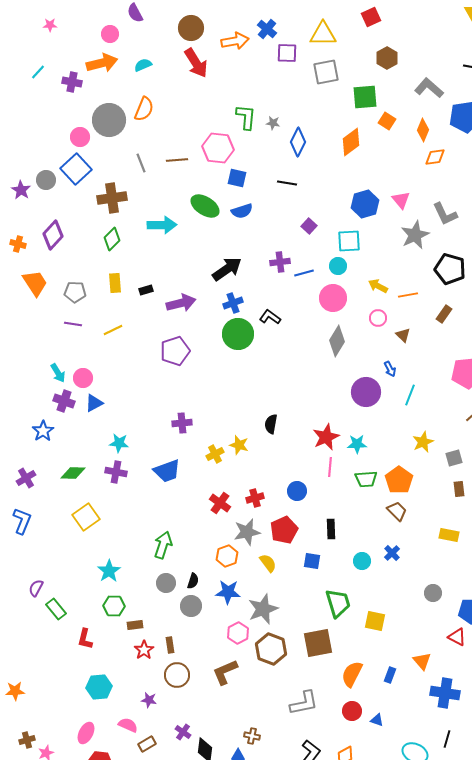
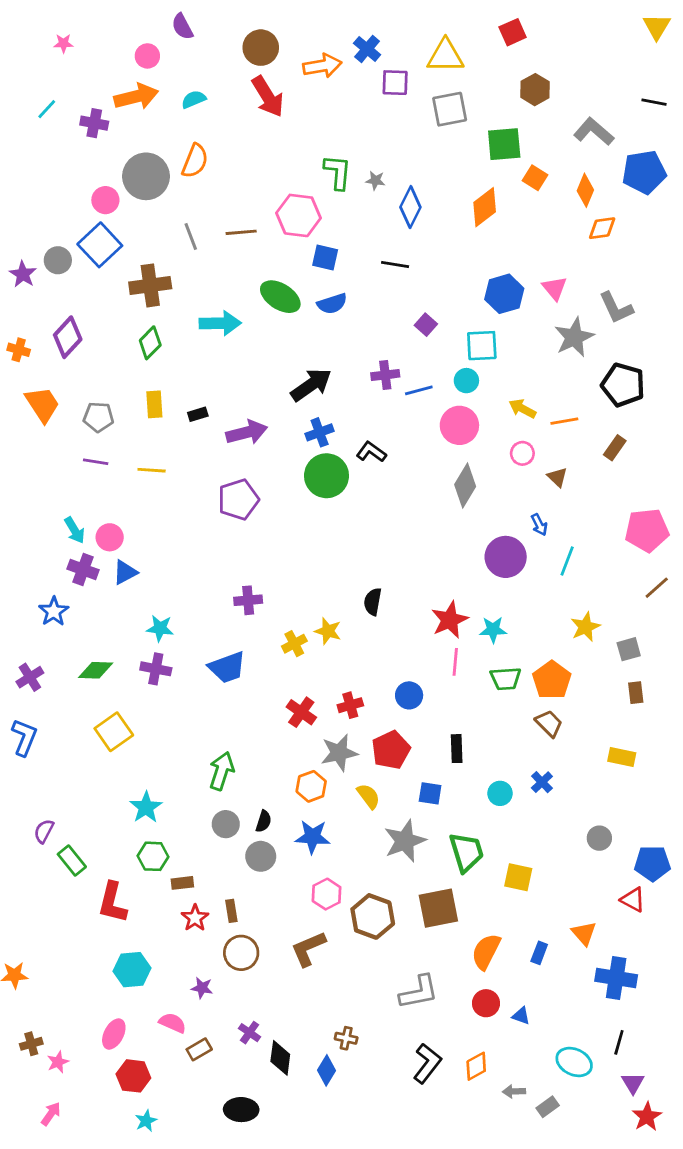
yellow line: (113, 330) -> (152, 470), turned 30
gray star: (263, 609) -> (405, 841), moved
red L-shape: (85, 639) -> (112, 902), size x1.4

